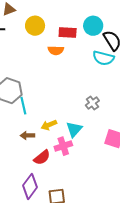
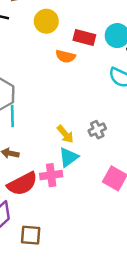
yellow arrow: (49, 125) -> (65, 134), moved, turned -119
red semicircle: (42, 158) -> (22, 184), size x1.4

